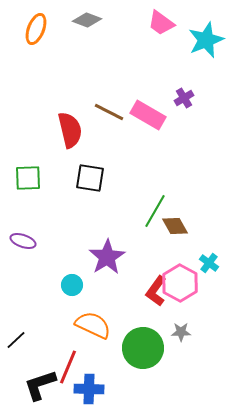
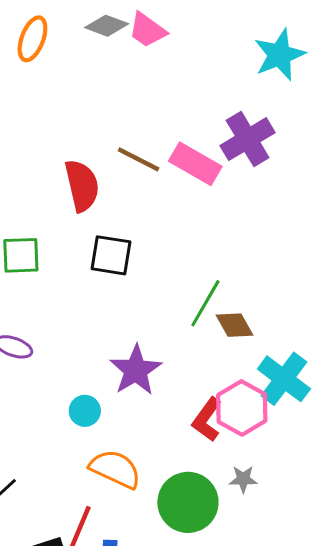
pink trapezoid: (161, 23) -> (147, 30), moved
purple cross: (184, 98) -> (248, 139), size x1.8
cyan cross: (209, 263) -> (284, 379), size x1.8

